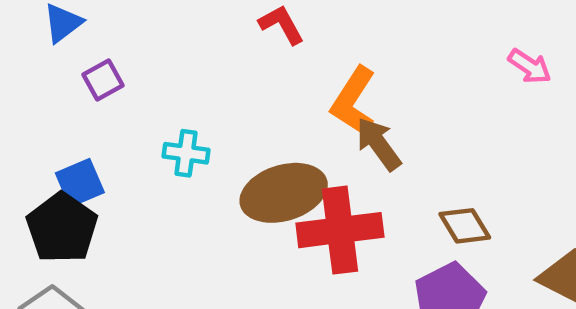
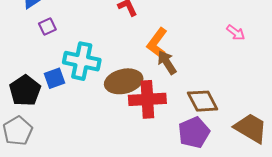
cyan cross: (186, 153) -> (82, 61), size x1.8
blue square: (80, 183) -> (54, 78), moved
brown diamond: (465, 226) -> (203, 101), size x1.4

